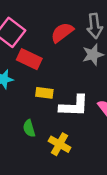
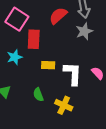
red rectangle: (29, 59) -> (34, 39), turned 72
white L-shape: (74, 106) -> (73, 74), turned -85

